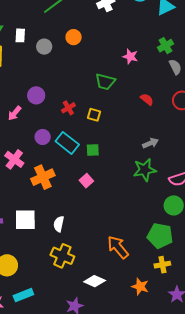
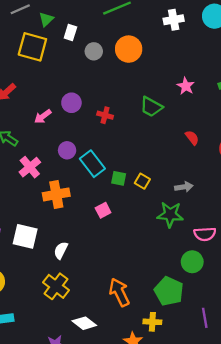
orange circle: (74, 37) -> (129, 49), size x1.5
red cross: (68, 108) -> (105, 115), moved, turned 32
yellow square: (94, 115) -> (142, 181), moved
yellow cross: (162, 265) -> (152, 322), moved

